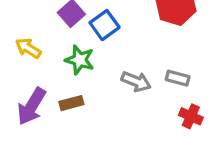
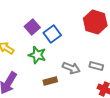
brown rectangle: (71, 103) -> (50, 81), moved

